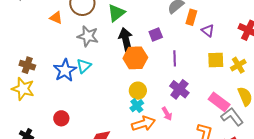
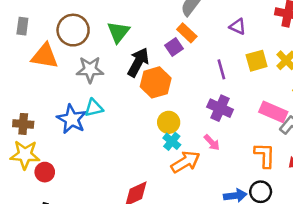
orange rectangle: (191, 17) -> (187, 33), moved, turned -49
orange triangle: (56, 18) -> (45, 56), size x1.6
black arrow: (126, 39) -> (138, 62), turned 55
purple line: (175, 58) -> (221, 69), moved
cyan triangle: (84, 66) -> (94, 108), turned 42
red circle: (61, 118) -> (45, 172), moved

